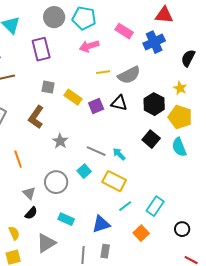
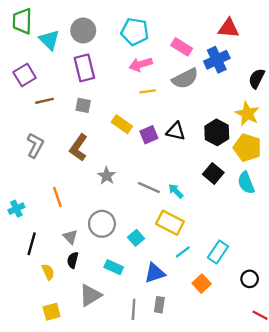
gray circle: (54, 17) -> (83, 30), moved
yellow line: (103, 72) -> (148, 91), moved
gray semicircle: (129, 75) -> (185, 79), moved
gray square: (48, 87) -> (83, 105), moved
yellow star: (180, 88) -> (247, 114), size x1.5
cyan square: (84, 171) -> (136, 238), moved
black semicircle: (31, 213) -> (73, 260), turned 152
yellow semicircle: (14, 233) -> (48, 272), moved

